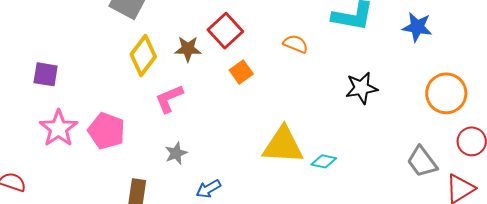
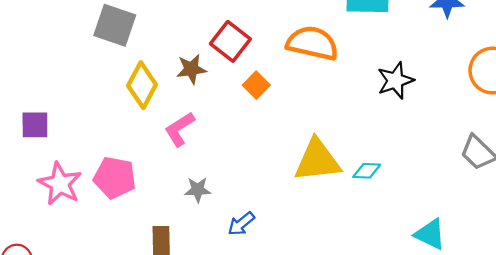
orange semicircle: (296, 44) -> (312, 43), size x1.8
gray star: (176, 153) -> (198, 190), turned 30

